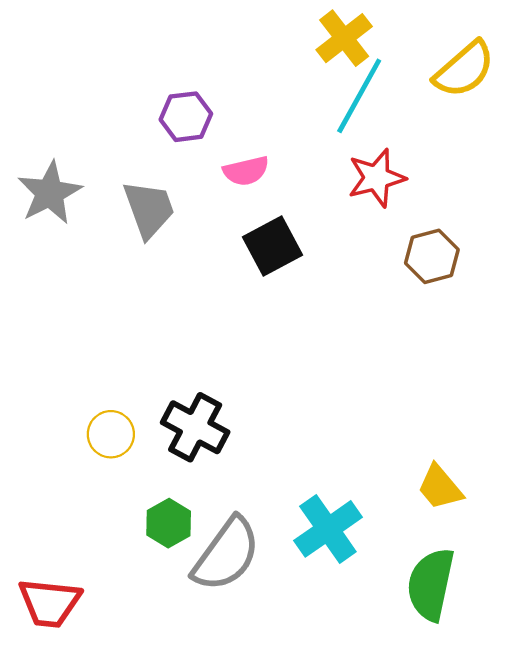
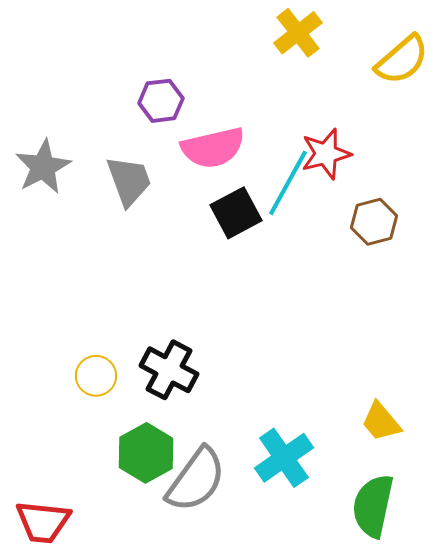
cyan line: (359, 96) -> (288, 183), moved
pink semicircle: (246, 171) -> (213, 148), size x1.6
green hexagon: (169, 523) -> (146, 453), size x1.4

